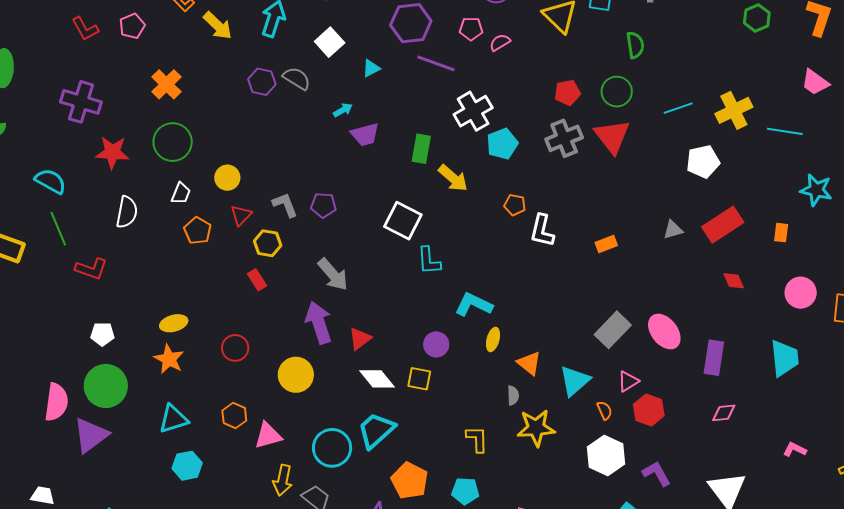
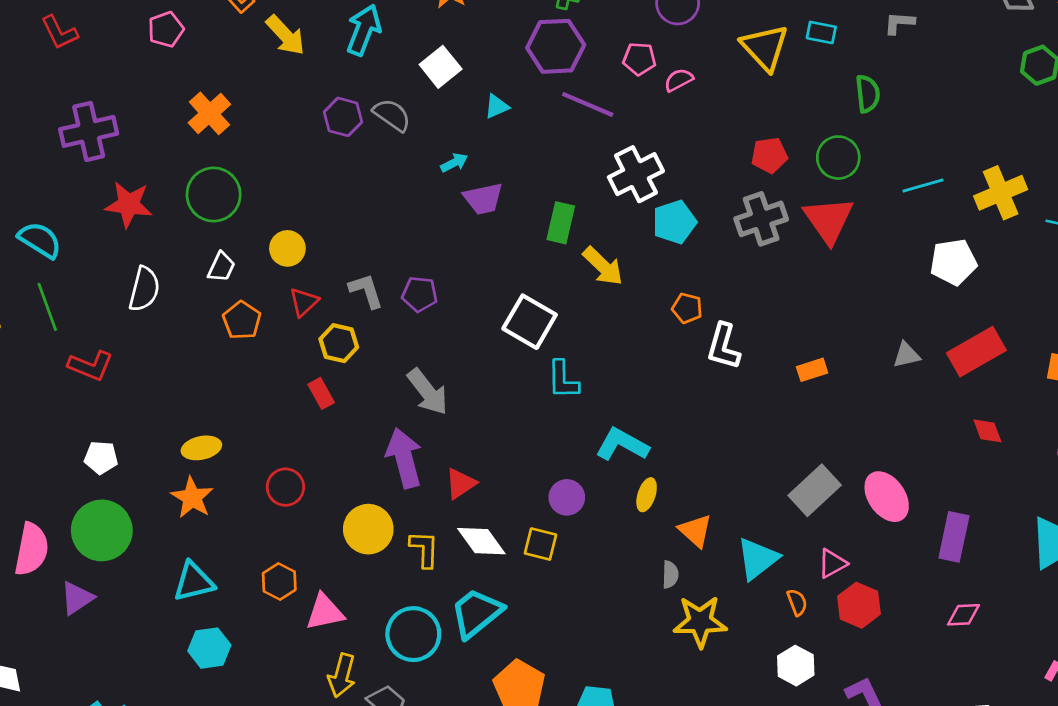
red L-shape: (85, 29) -> (59, 32), moved
purple cross: (81, 102) -> (89, 131), turned -33
purple triangle: (91, 435) -> (77, 598), size x0.7
yellow L-shape: (477, 439) -> (424, 549), moved
white hexagon: (606, 456) -> (796, 666), size x0.7

